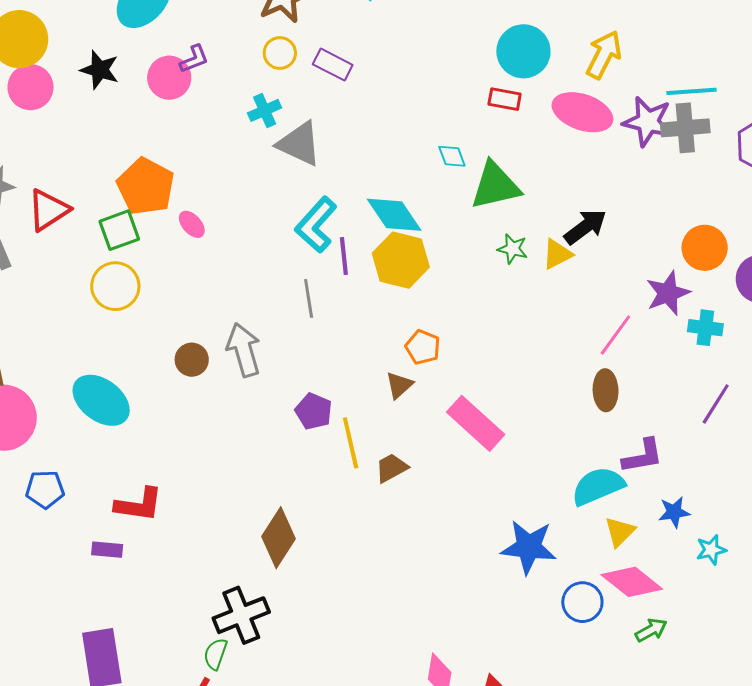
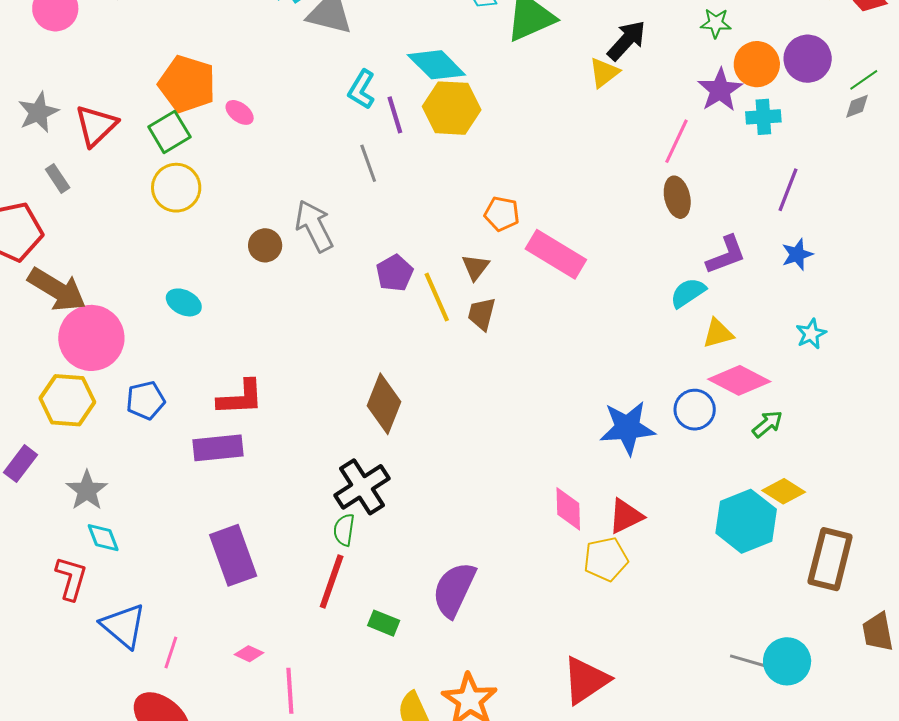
cyan L-shape: (316, 225) -> (362, 89), size x0.7
orange circle: (705, 248) -> (757, 64), moved
green star: (513, 249) -> (716, 23), moved
orange pentagon: (423, 347) -> (502, 214), moved
brown triangle: (399, 385) -> (475, 267), moved
cyan ellipse: (101, 400) -> (184, 302), size x0.6
purple pentagon: (314, 411) -> (395, 273), turned 30
brown trapezoid: (391, 468) -> (482, 314), turned -36
cyan semicircle: (598, 486) -> (688, 293), size x0.7
blue star: (674, 512) -> (797, 254), moved
yellow triangle: (620, 532) -> (718, 333), turned 40
blue star: (529, 547) -> (627, 428), moved
purple rectangle: (107, 550) -> (218, 448), size x1.6

